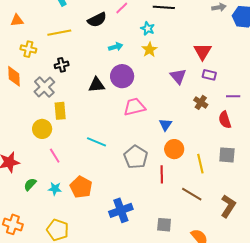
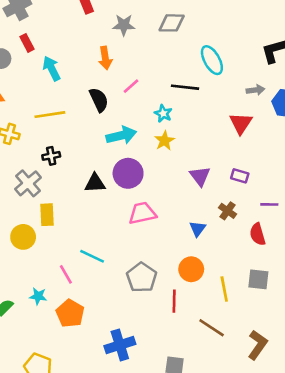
black semicircle: (97, 20) -> (99, 100), turned -90
cyan arrow: (116, 47) -> (121, 135), size x1.6
red triangle: (203, 51) -> (241, 123), moved
blue triangle: (166, 125) -> (198, 229), moved
pink line: (55, 156) -> (66, 274), moved
cyan star: (55, 189) -> (38, 296), moved

